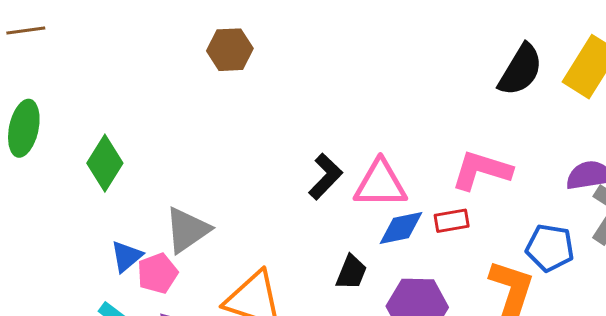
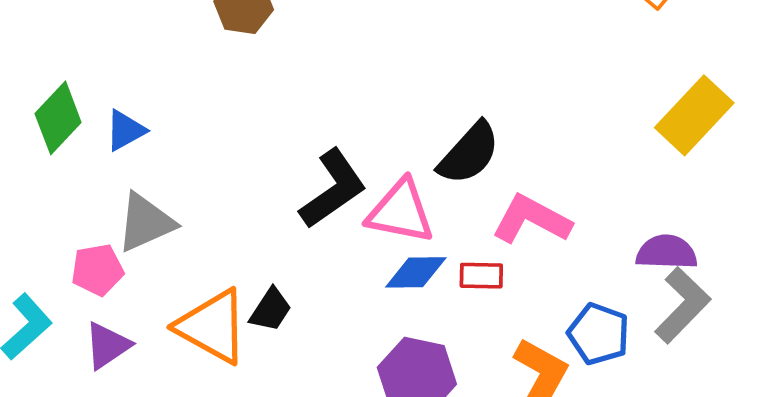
black semicircle: (520, 70) -> (469, 153), moved
black L-shape: (325, 176) -> (333, 189), size x1.4
blue triangle: (127, 256) -> (125, 130), moved
black trapezoid: (351, 272) -> (271, 310), moved

